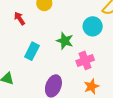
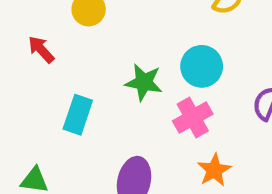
cyan circle: (93, 26) -> (202, 66), moved

